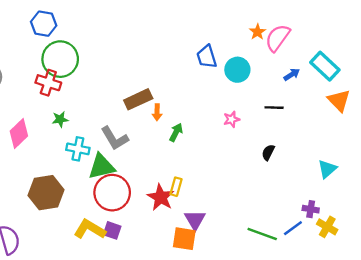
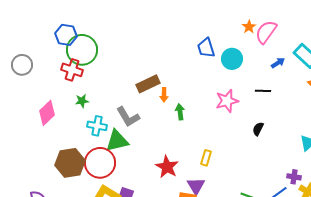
blue hexagon: (44, 24) -> (66, 35), moved
pink star: (231, 119) -> (227, 101), size x1.6
green arrow: (176, 132) -> (180, 112), turned -35
yellow rectangle: (176, 187) -> (206, 158), moved
red circle: (112, 193) -> (100, 163), moved

